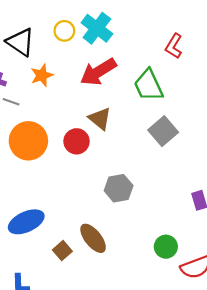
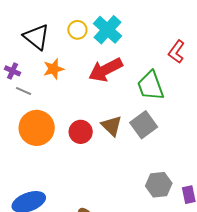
brown triangle: (100, 119) -> (112, 126), moved
gray square: (163, 131) -> (144, 125), moved
gray hexagon: (119, 188) -> (159, 185), moved

